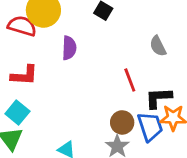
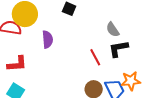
black L-shape: (158, 98) -> (118, 49), moved

